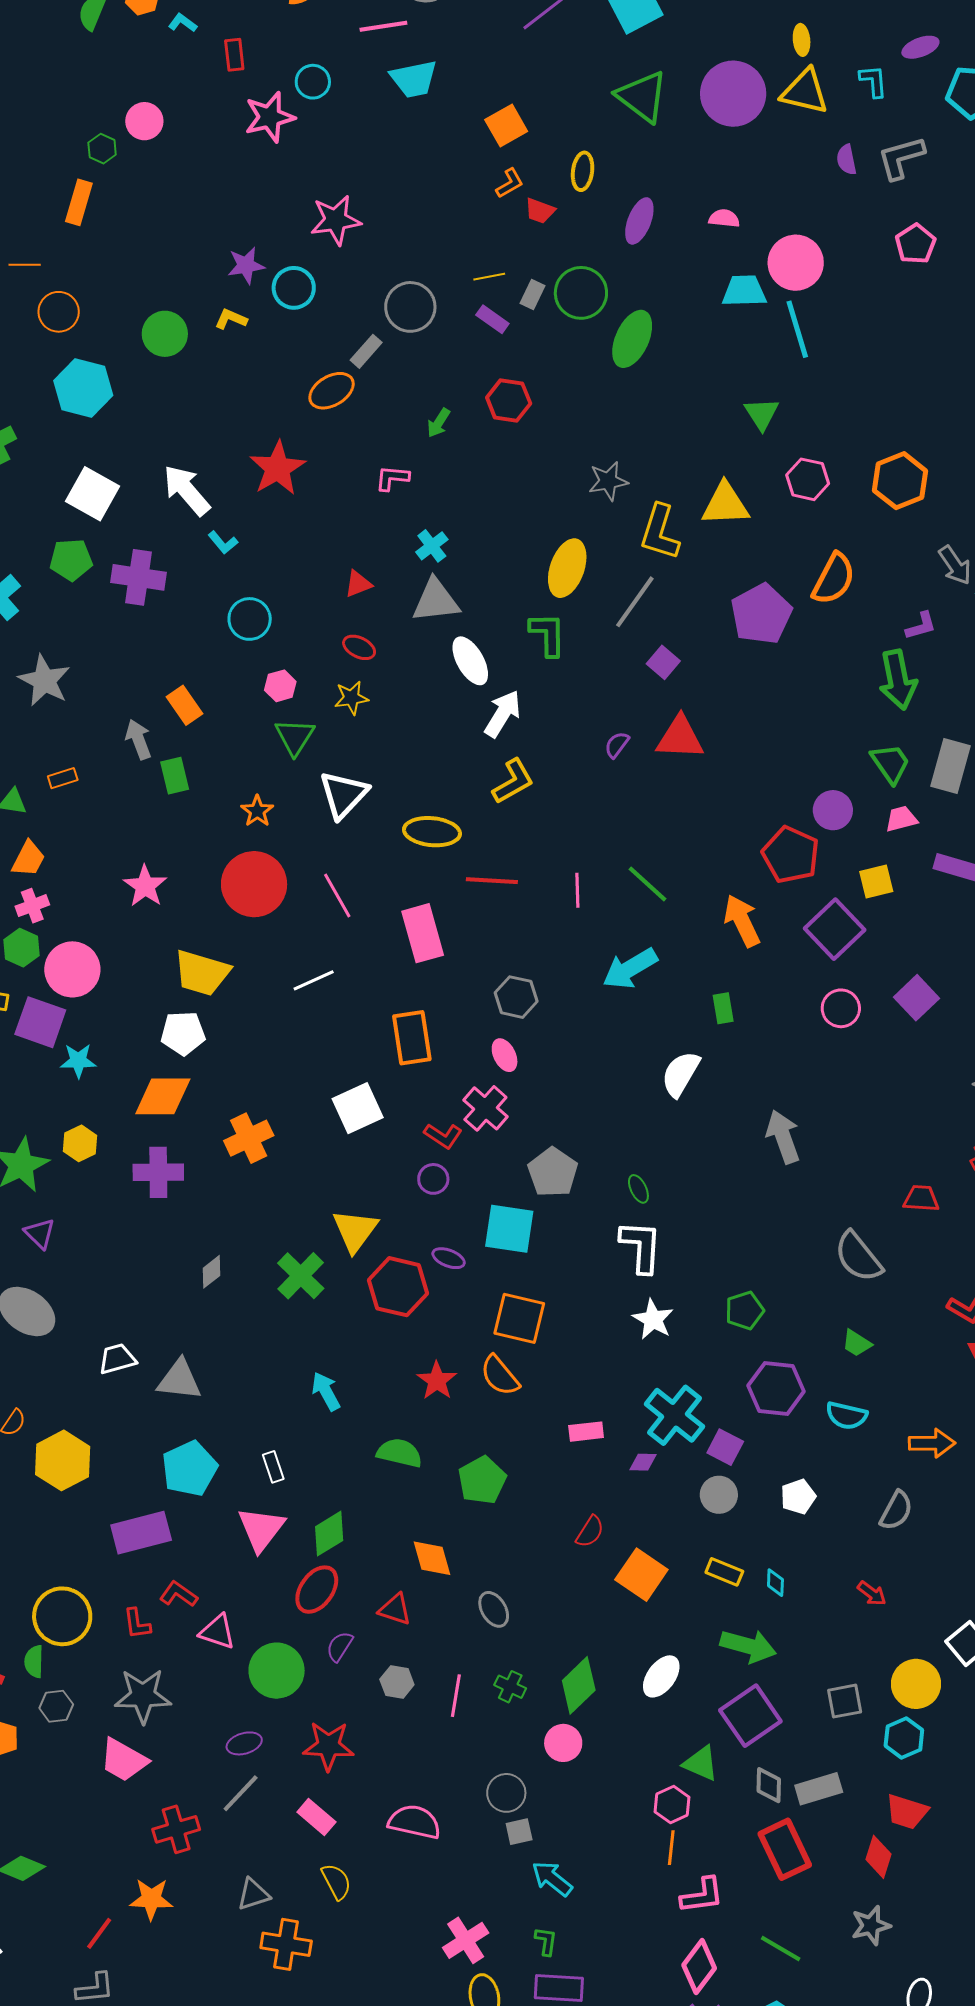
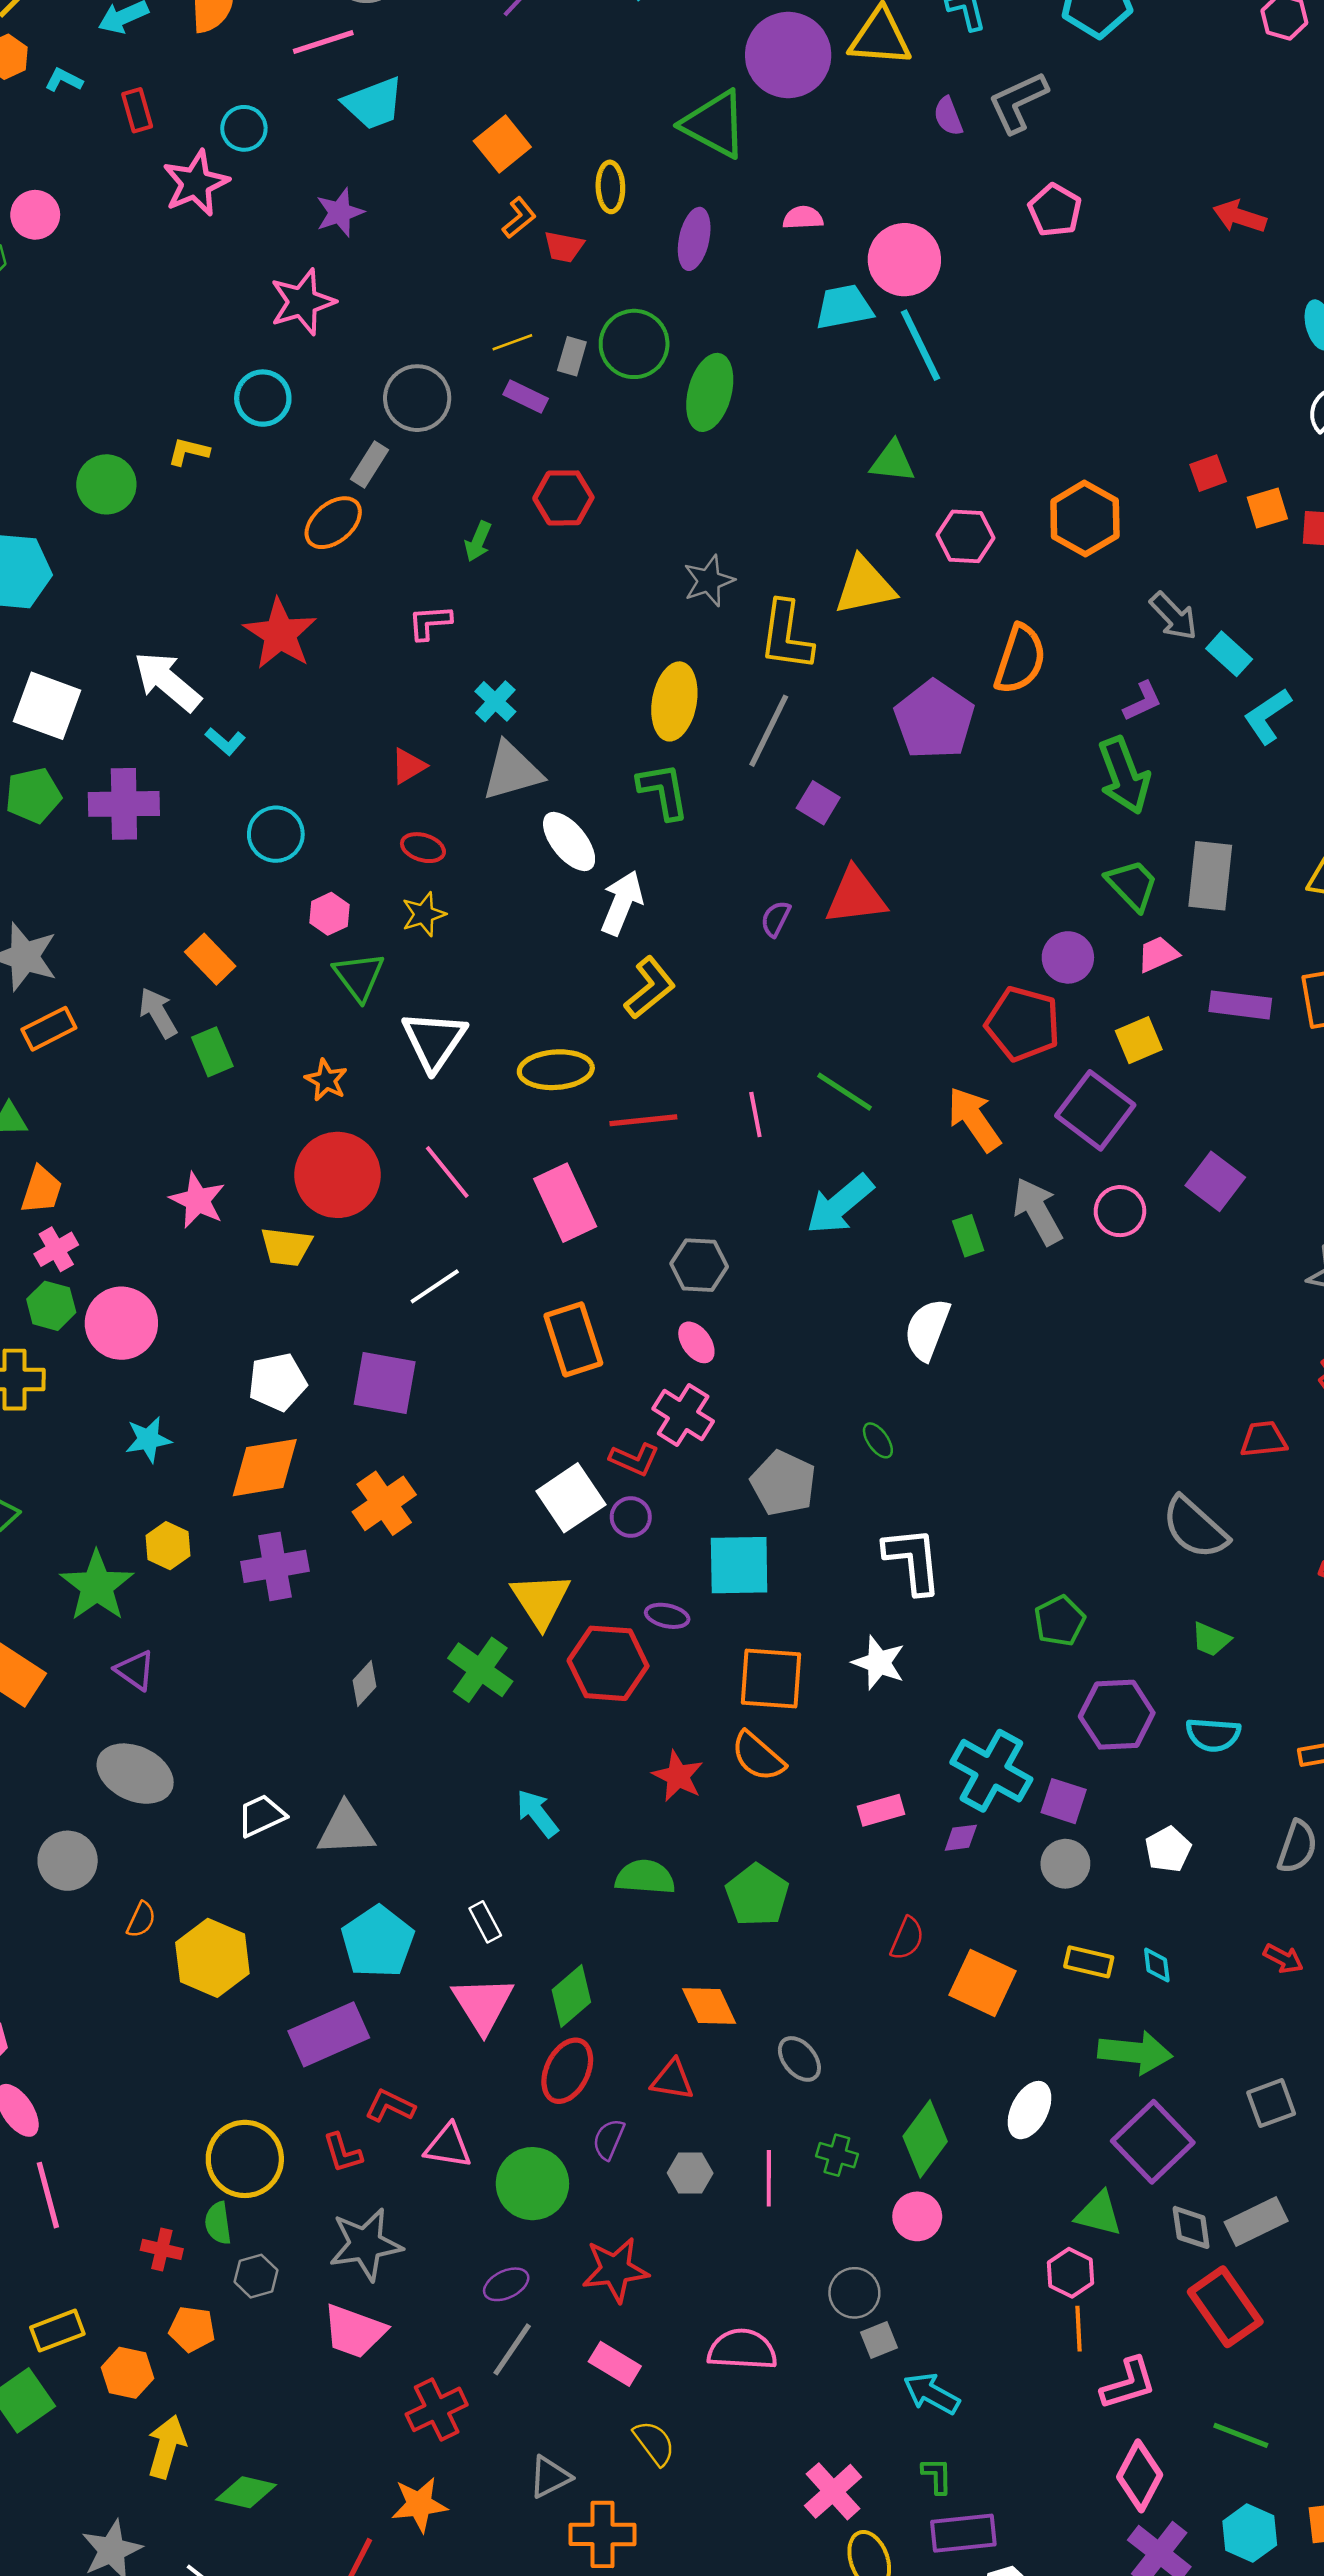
green triangle: (642, 97) -> (714, 124), moved
purple star: (246, 265) -> (340, 212), moved
green triangle: (762, 414) -> (892, 462), turned -42
orange rectangle: (63, 778) -> (49, 1029), moved, size x1.4
yellow trapezoid: (202, 973) -> (286, 1247), moved, size x0.7
purple square: (40, 1022) -> (385, 1383), moved
white square: (358, 1108) -> (571, 1498), moved
gray arrow: (783, 1137) -> (1038, 1211), moved
green ellipse: (638, 1189) -> (878, 1440), moved
white star: (653, 1319) -> (879, 1663), moved

